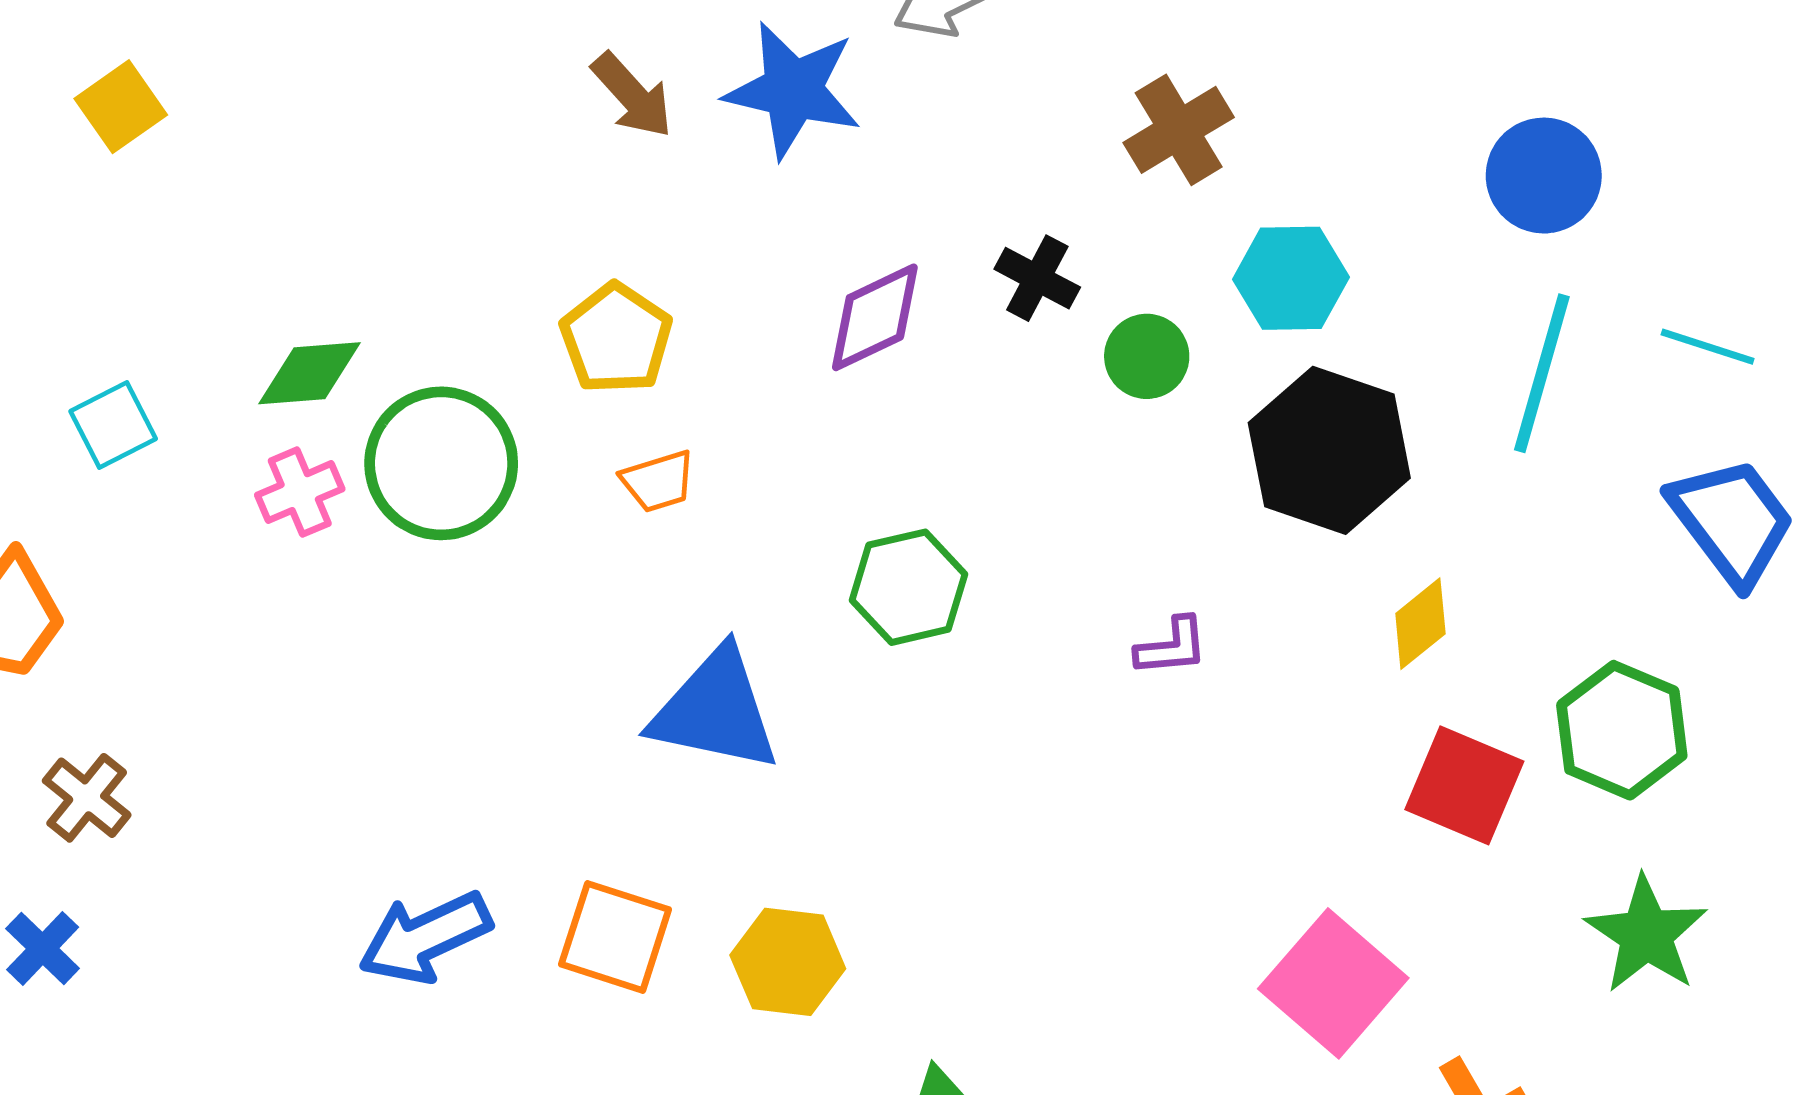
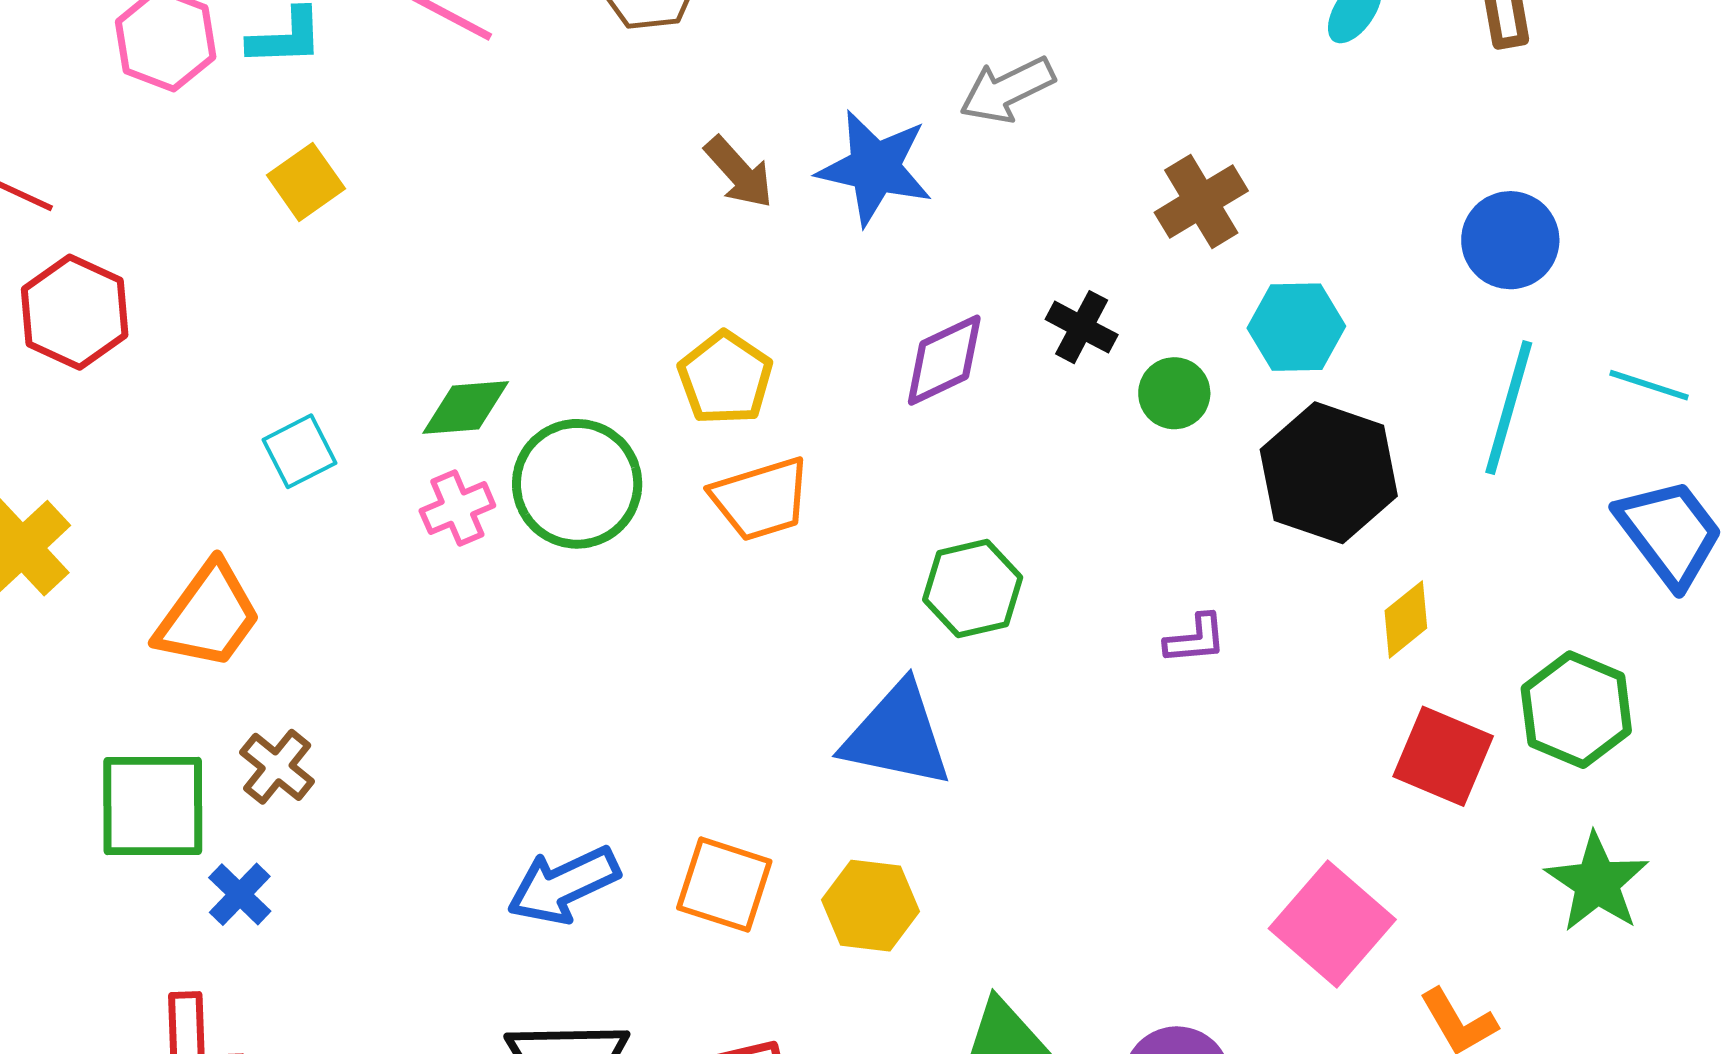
orange trapezoid: (658, 481) -> (761, 499), size x1.6
blue triangle: (715, 710) -> (897, 735), moved

